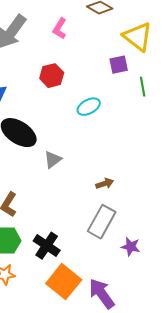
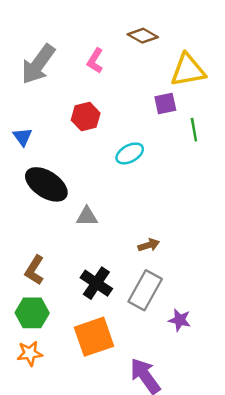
yellow triangle: (138, 37) -> (188, 70), turned -48
gray triangle: (53, 160) -> (87, 217), turned 36
black cross: (47, 246) -> (96, 283), moved
orange square: (64, 282) -> (94, 337), moved, turned 32

